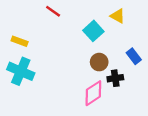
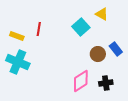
red line: (53, 11) -> (39, 29), moved, turned 64
brown circle: (99, 62) -> (98, 54), moved
black cross: (115, 78) -> (106, 83), moved

